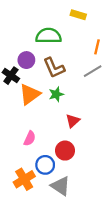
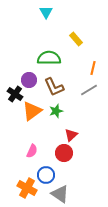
yellow rectangle: (78, 15) -> (76, 39), turned 32
red circle: (65, 151) -> (64, 153), moved
orange cross: (24, 179) -> (27, 188), turned -30

